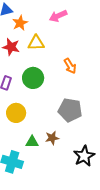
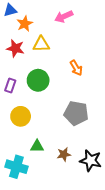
brown star: (52, 138) -> (64, 154), moved
black star: (84, 156) -> (91, 161), turned -30

